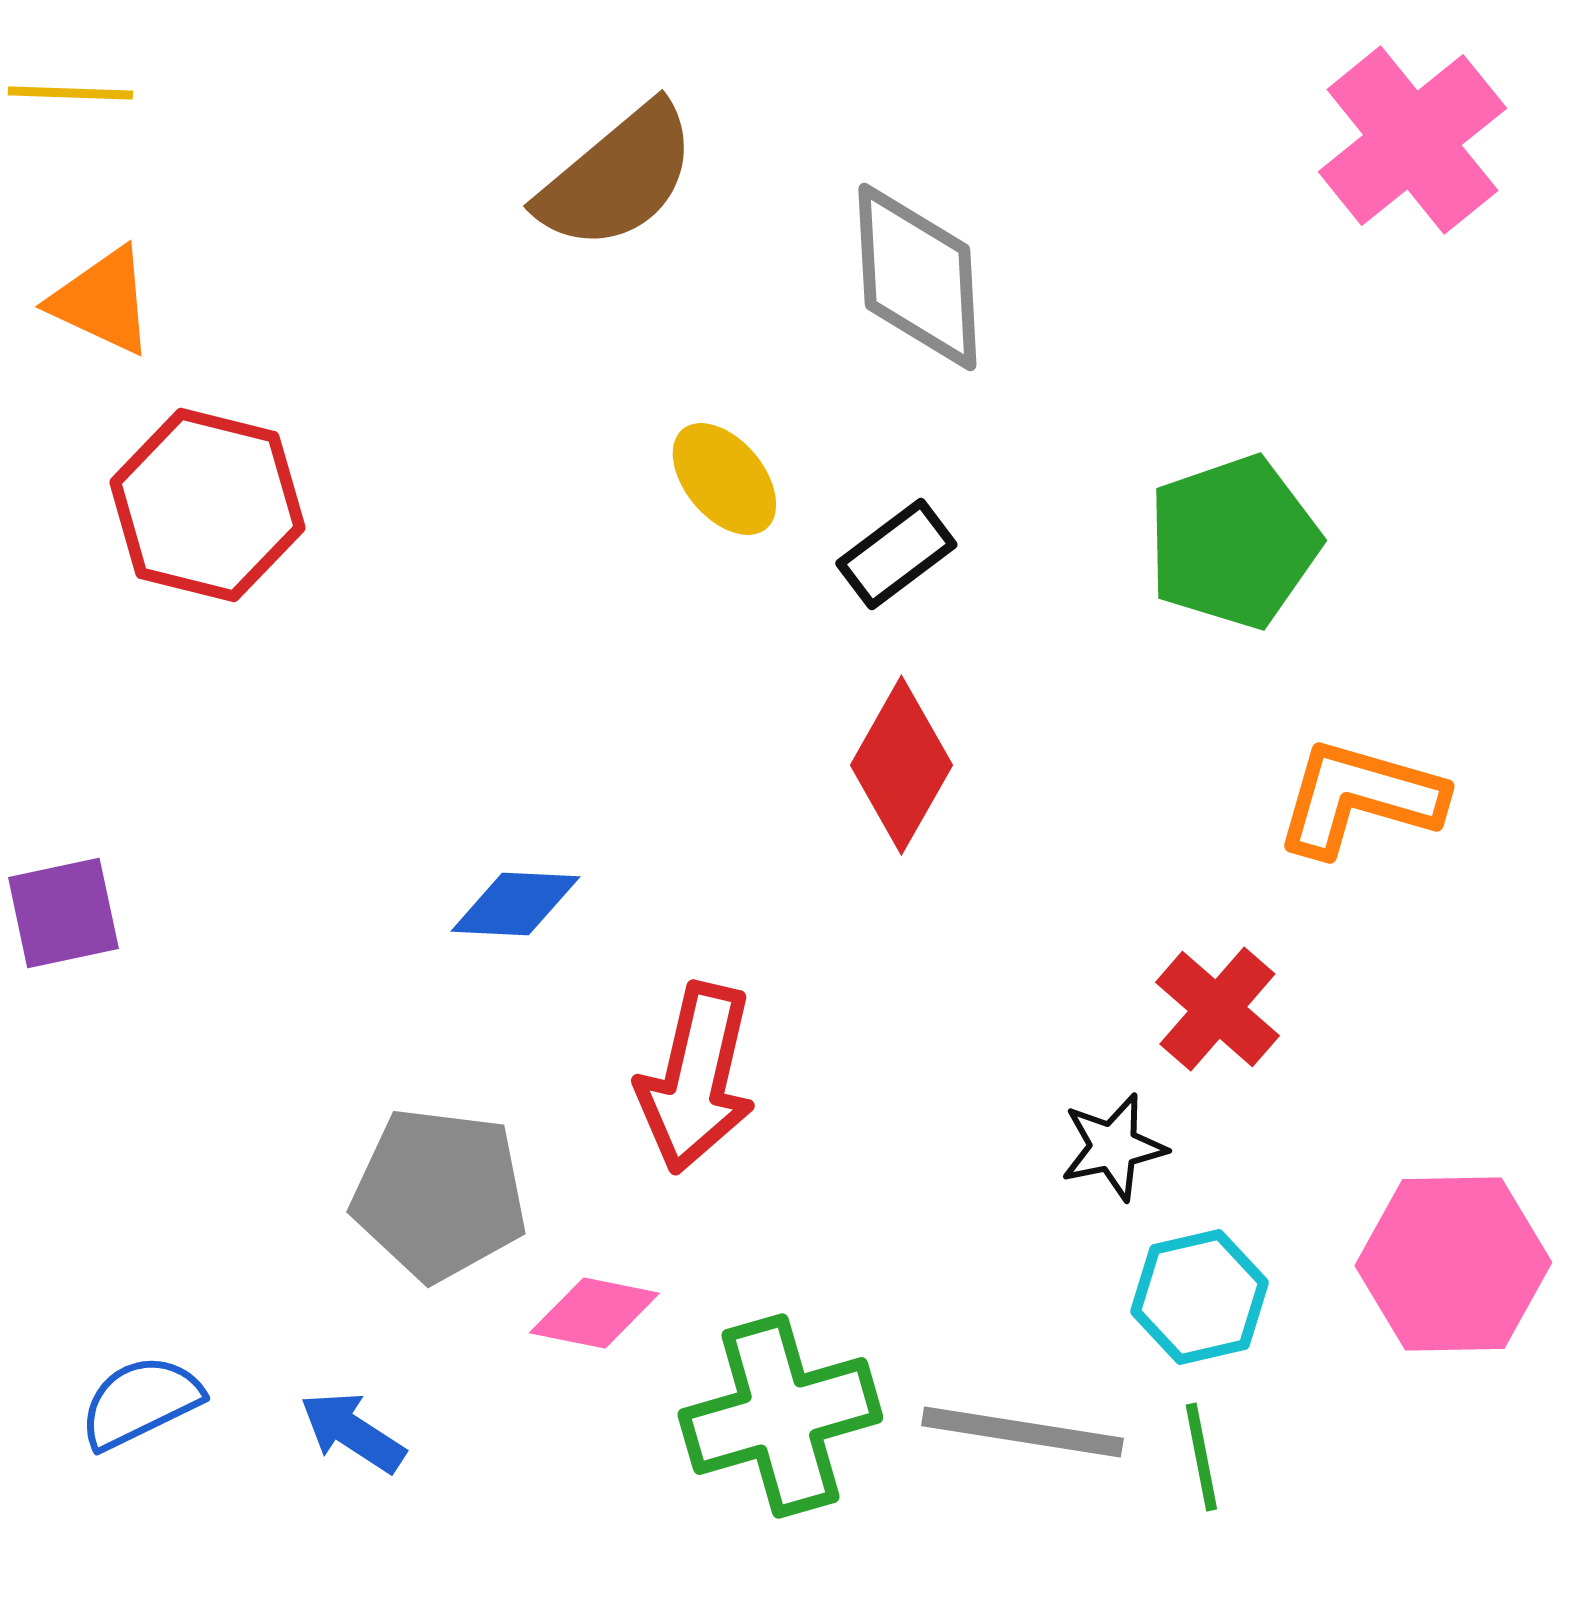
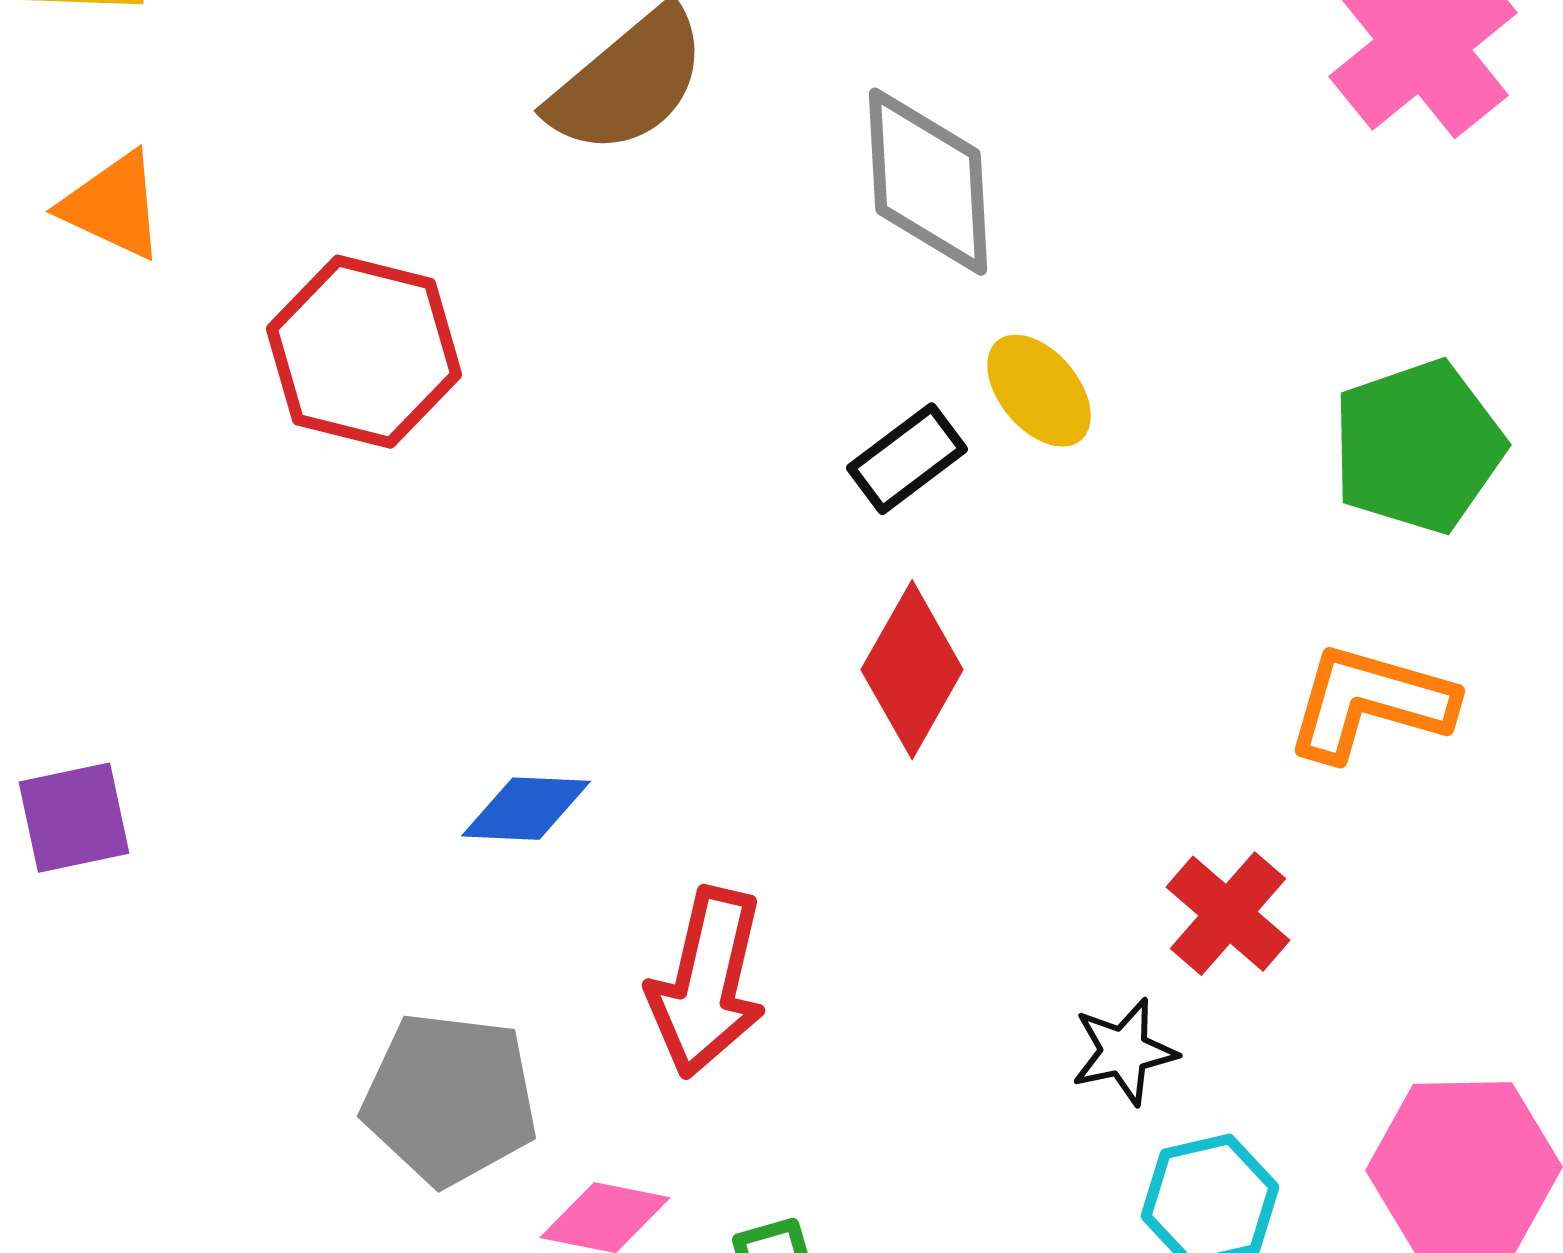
yellow ellipse: (724, 479) -> (1039, 391), moved
red hexagon: (207, 505) -> (364, 352), moved
green pentagon: (1233, 542) -> (1418, 447), moved

